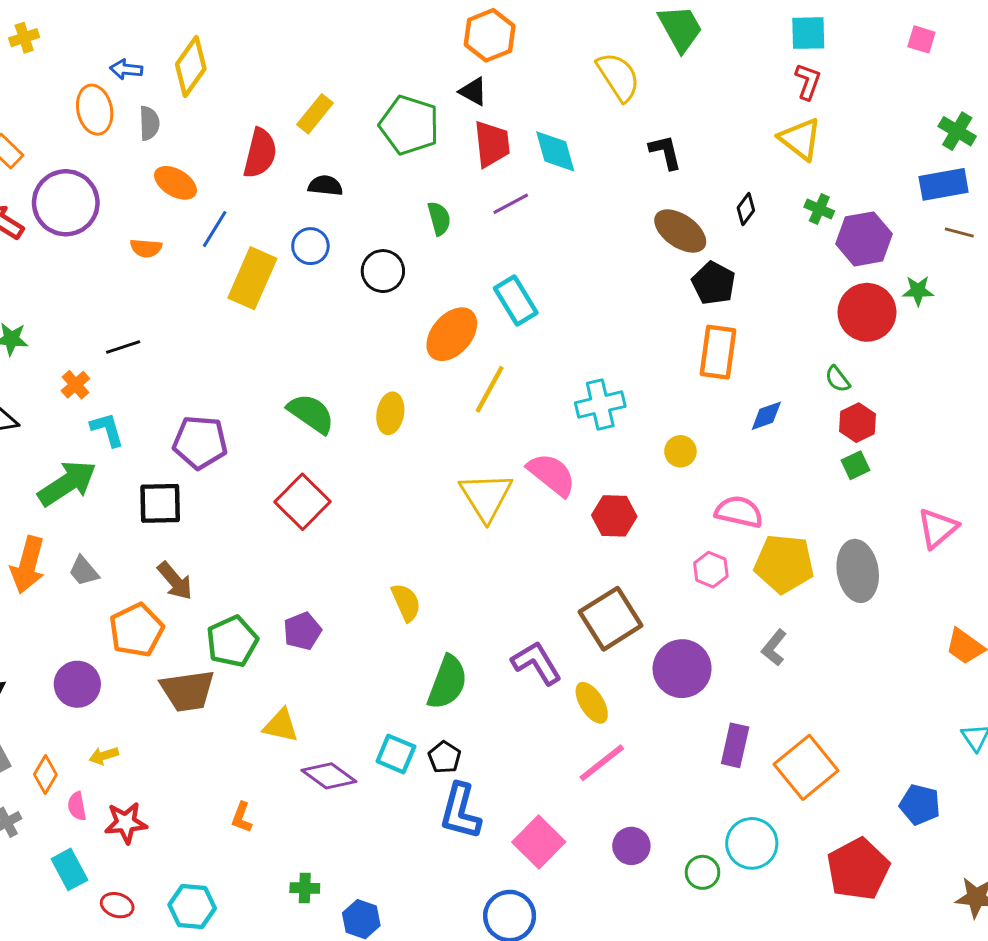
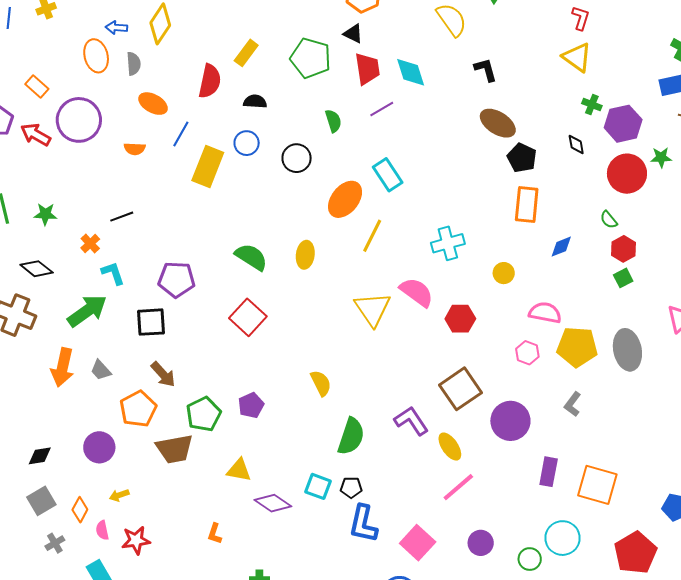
black diamond: (746, 209) -> (576, 145), moved, turned -45
black pentagon: (445, 757) -> (351, 487), turned -30
orange square: (806, 767) -> (597, 485), turned -33

